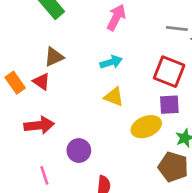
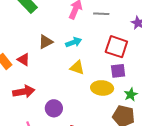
gray line: (177, 28) -> (101, 14), moved
brown triangle: (54, 57) -> (46, 42), moved
yellow ellipse: (146, 127) -> (102, 88), turned 30

